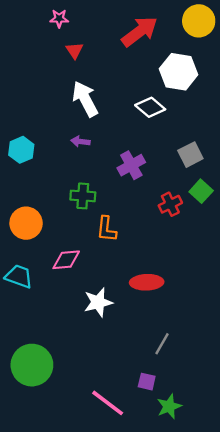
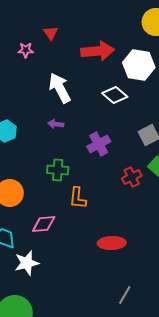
pink star: (59, 19) -> (26, 50), moved
red arrow: (140, 32) -> (98, 51), moved, turned 32
red triangle: (75, 50) -> (51, 33), moved
white star: (98, 302) -> (27, 263), moved

